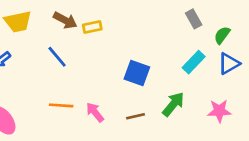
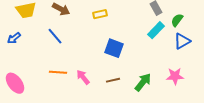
yellow rectangle: (92, 27) -> (100, 14), moved
cyan rectangle: (194, 62) -> (156, 30), moved
green arrow: (173, 104) -> (143, 82), moved

